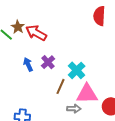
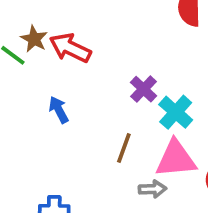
purple cross: (48, 62) -> (144, 89), moved
cyan cross: (77, 70) -> (176, 112), moved

